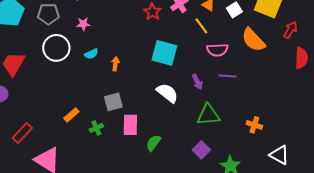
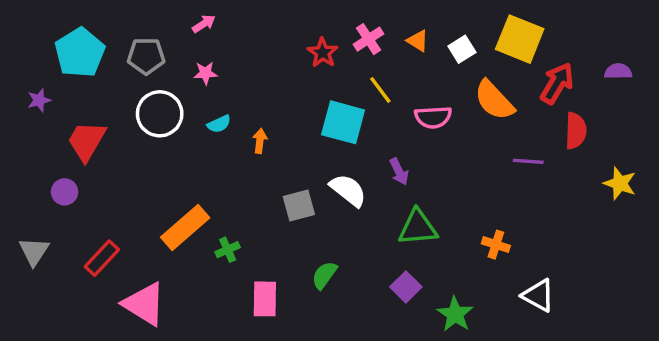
yellow line: (201, 26) -> (380, 90), moved
red arrow: (290, 30) -> (557, 83), size x1.4
purple line: (227, 76) -> (528, 161), moved
gray square: (113, 102) -> (299, 205), moved
orange rectangle: (71, 115) -> (185, 228), size x1.8
pink rectangle: (130, 125) -> (265, 299), moved

